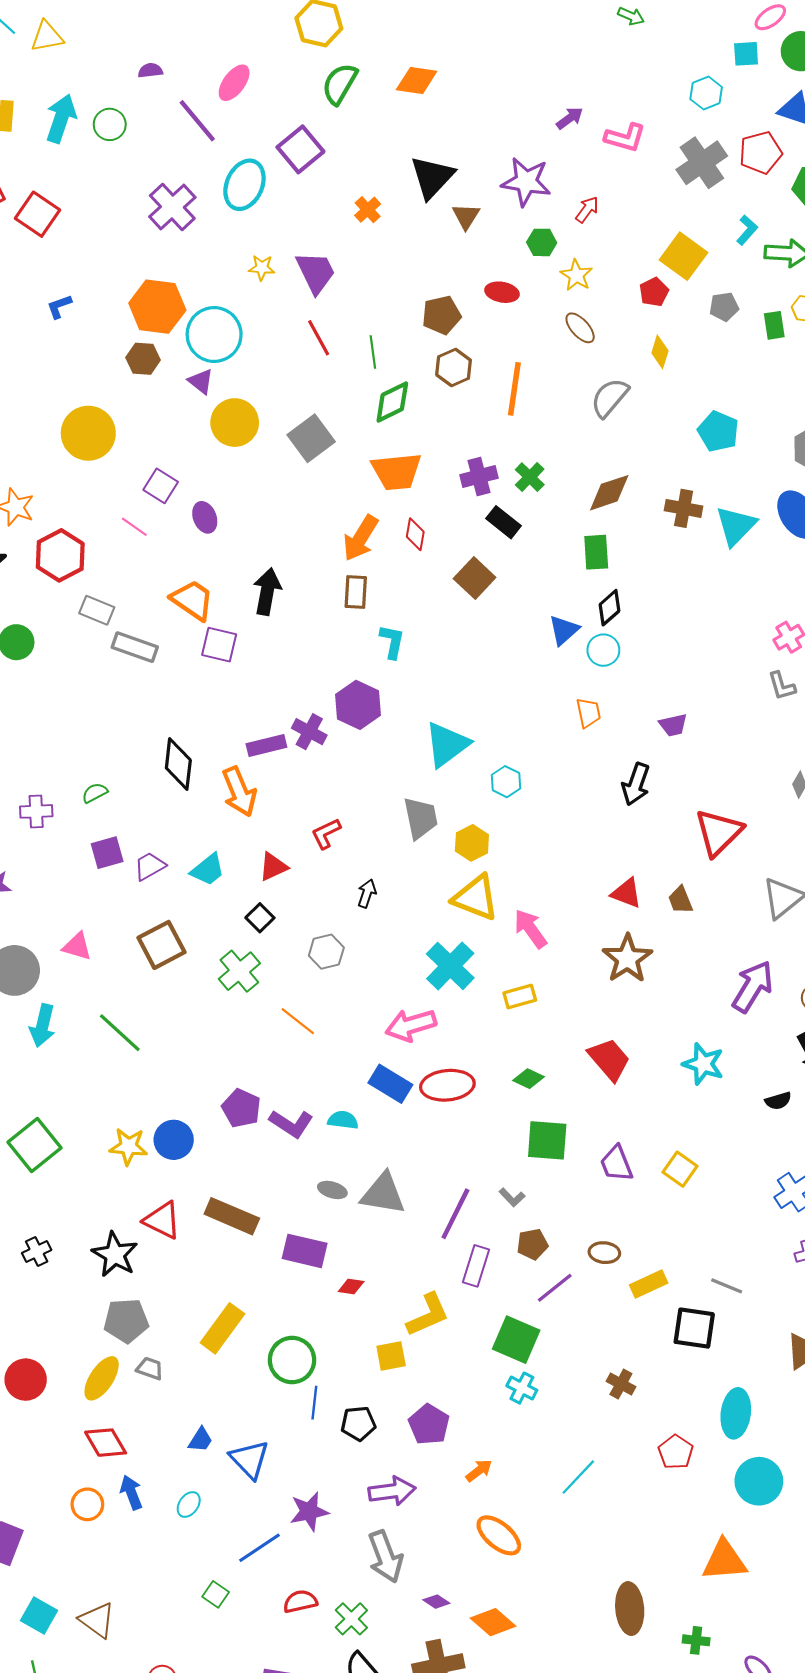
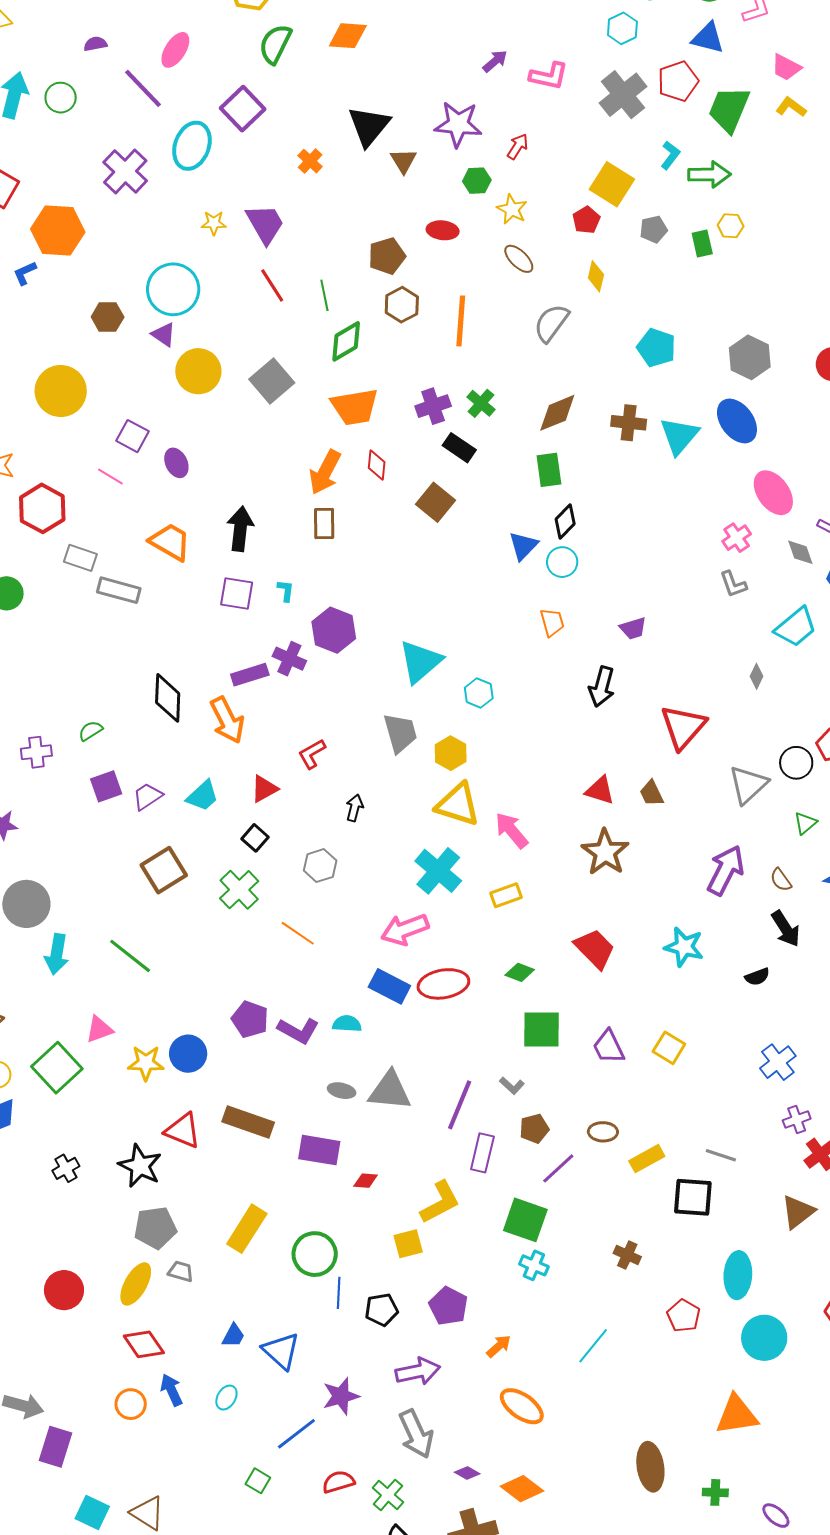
orange hexagon: (157, 307) -> (58, 230), moved
cyan L-shape: (392, 642) -> (286, 591), moved, size x0.7
purple square: (219, 645) -> (237, 594), moved
pink triangle: (77, 946) -> (99, 1029), moved, turned -32

